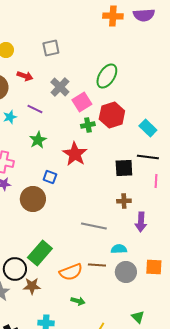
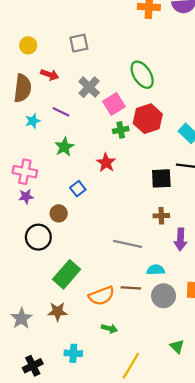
green ellipse: (107, 76) -> (142, 75), turned -65
red star: (75, 154) -> (106, 163), size x0.7
blue square: (50, 177) -> (78, 189), turned 32
brown circle: (33, 199) -> (59, 213), size x0.6
black circle: (15, 269) -> (38, 237), moved

